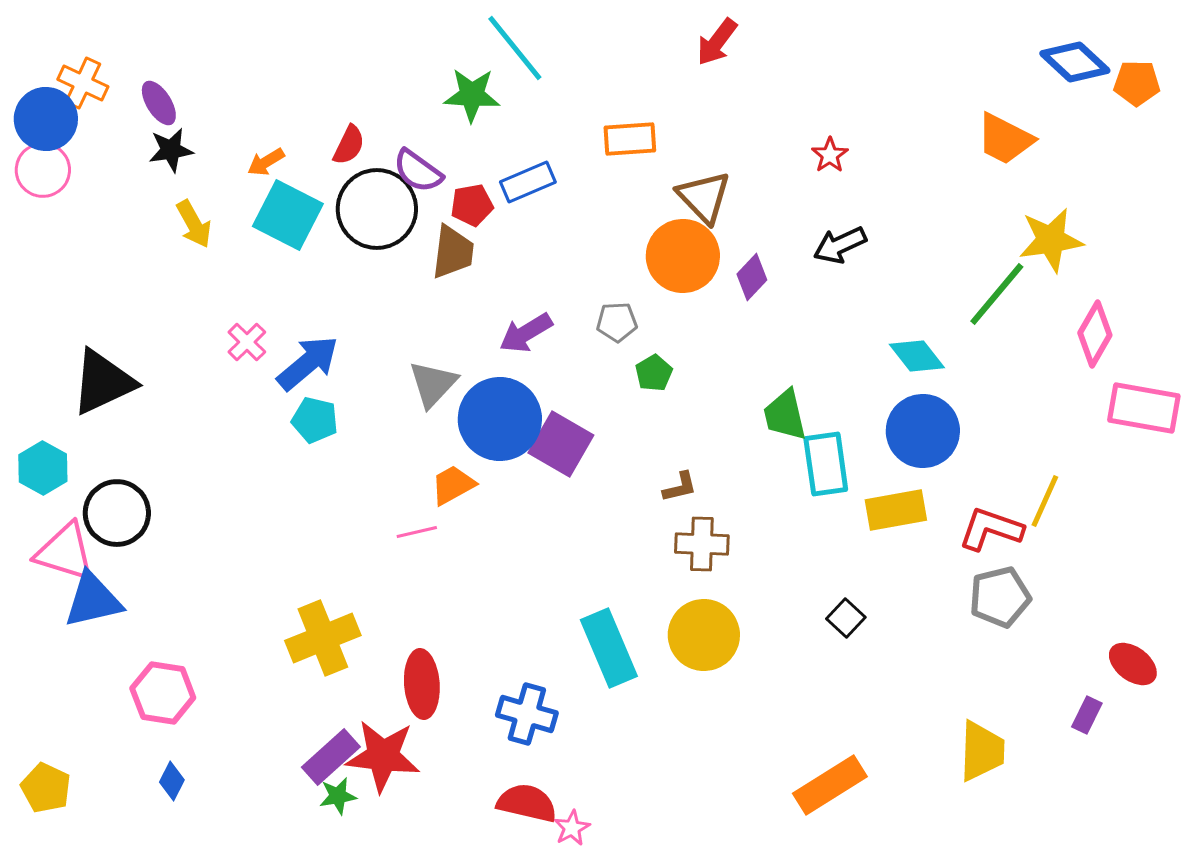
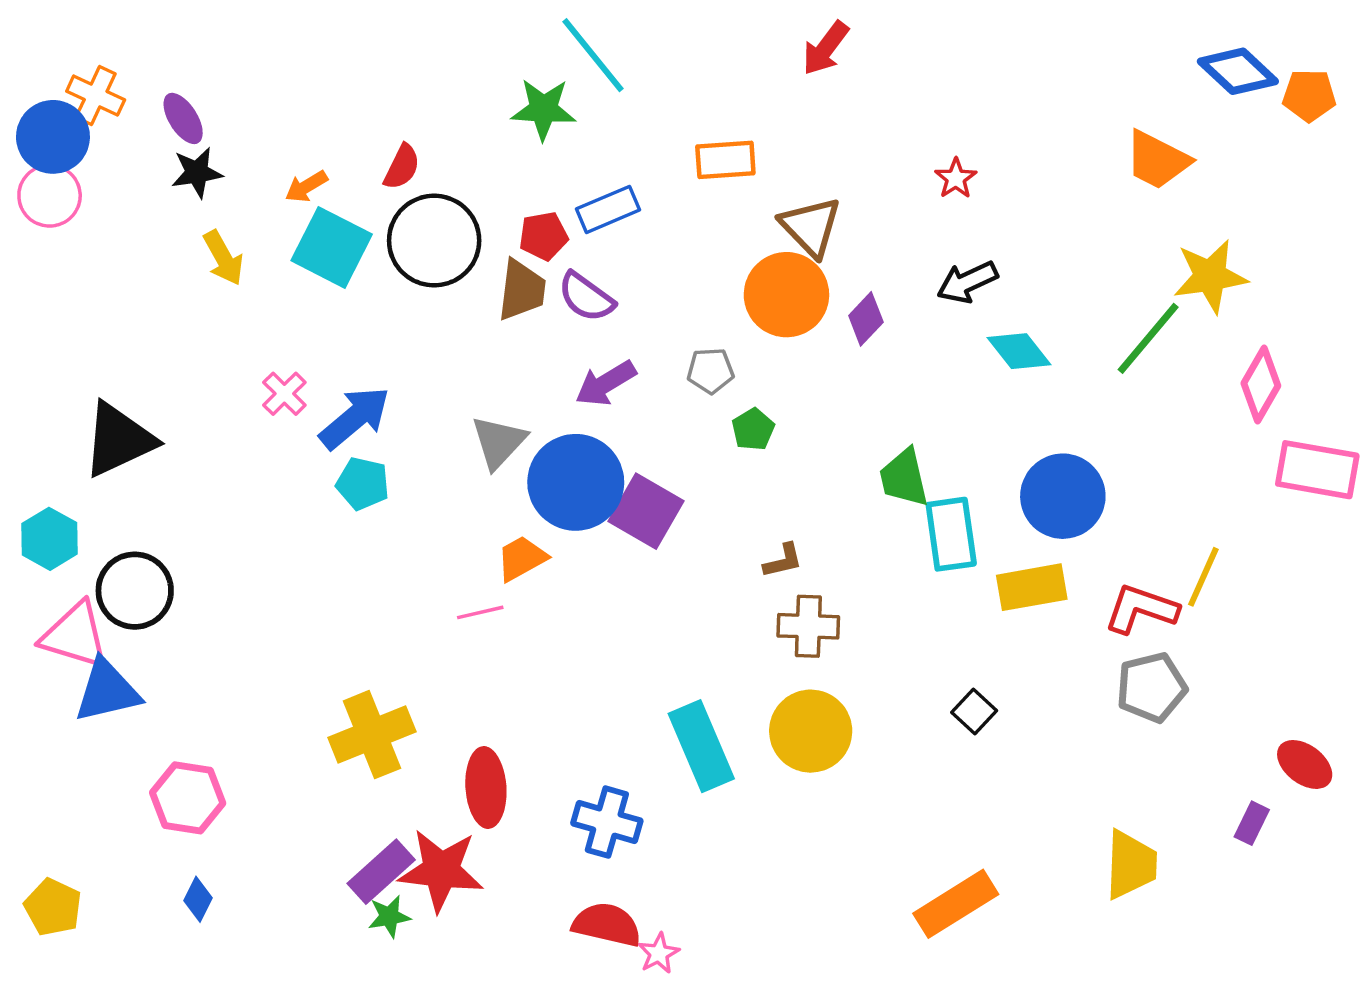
purple semicircle: (418, 171) -> (586, 297), moved
cyan diamond: (917, 356) -> (1019, 351), moved

